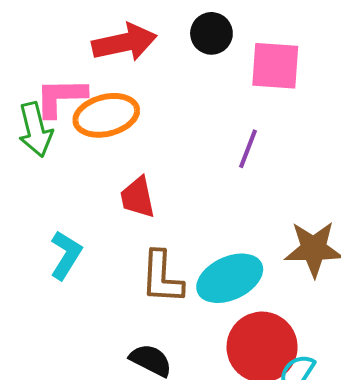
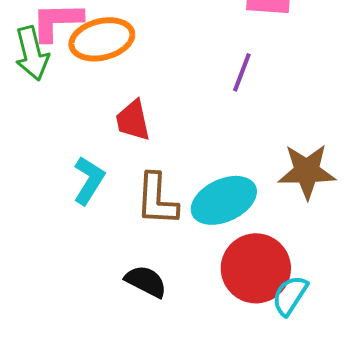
cyan L-shape: (66, 255) -> (89, 180), moved

